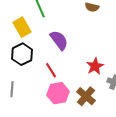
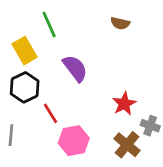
red line: (51, 70) -> (51, 113), moved
brown cross: (86, 96) -> (127, 145), moved

